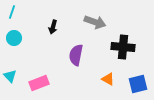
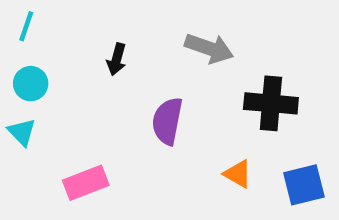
cyan triangle: (10, 76) -> (22, 132), moved

